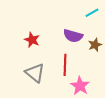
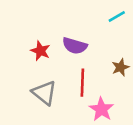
purple semicircle: (73, 36) -> (75, 46), moved
brown star: (95, 45) -> (121, 67), moved

